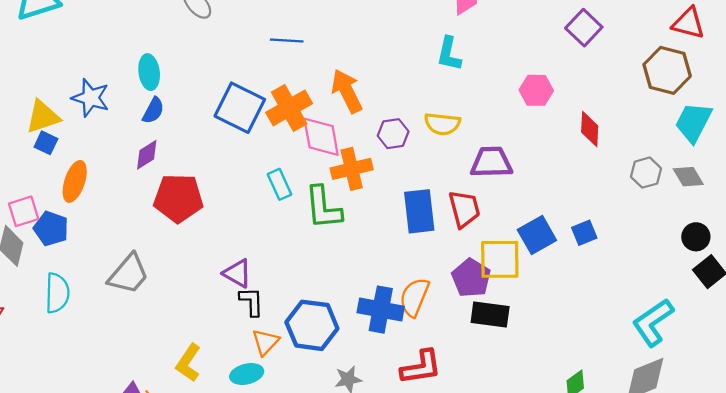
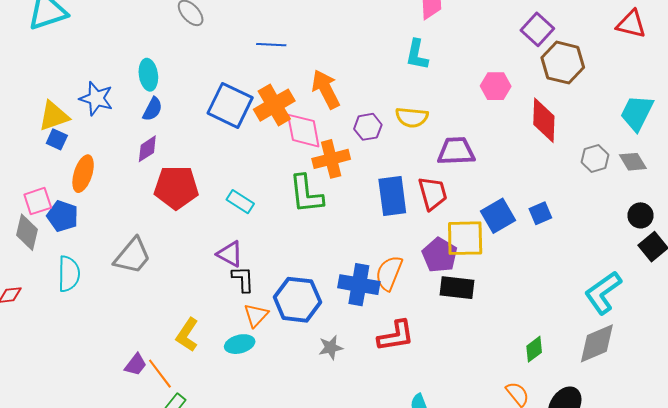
brown hexagon: (667, 70) -> (563, 63), moved
red diamond: (590, 129) -> (544, 120), size x1.4
cyan rectangle: (280, 184) -> (240, 202), moved, turned -32

